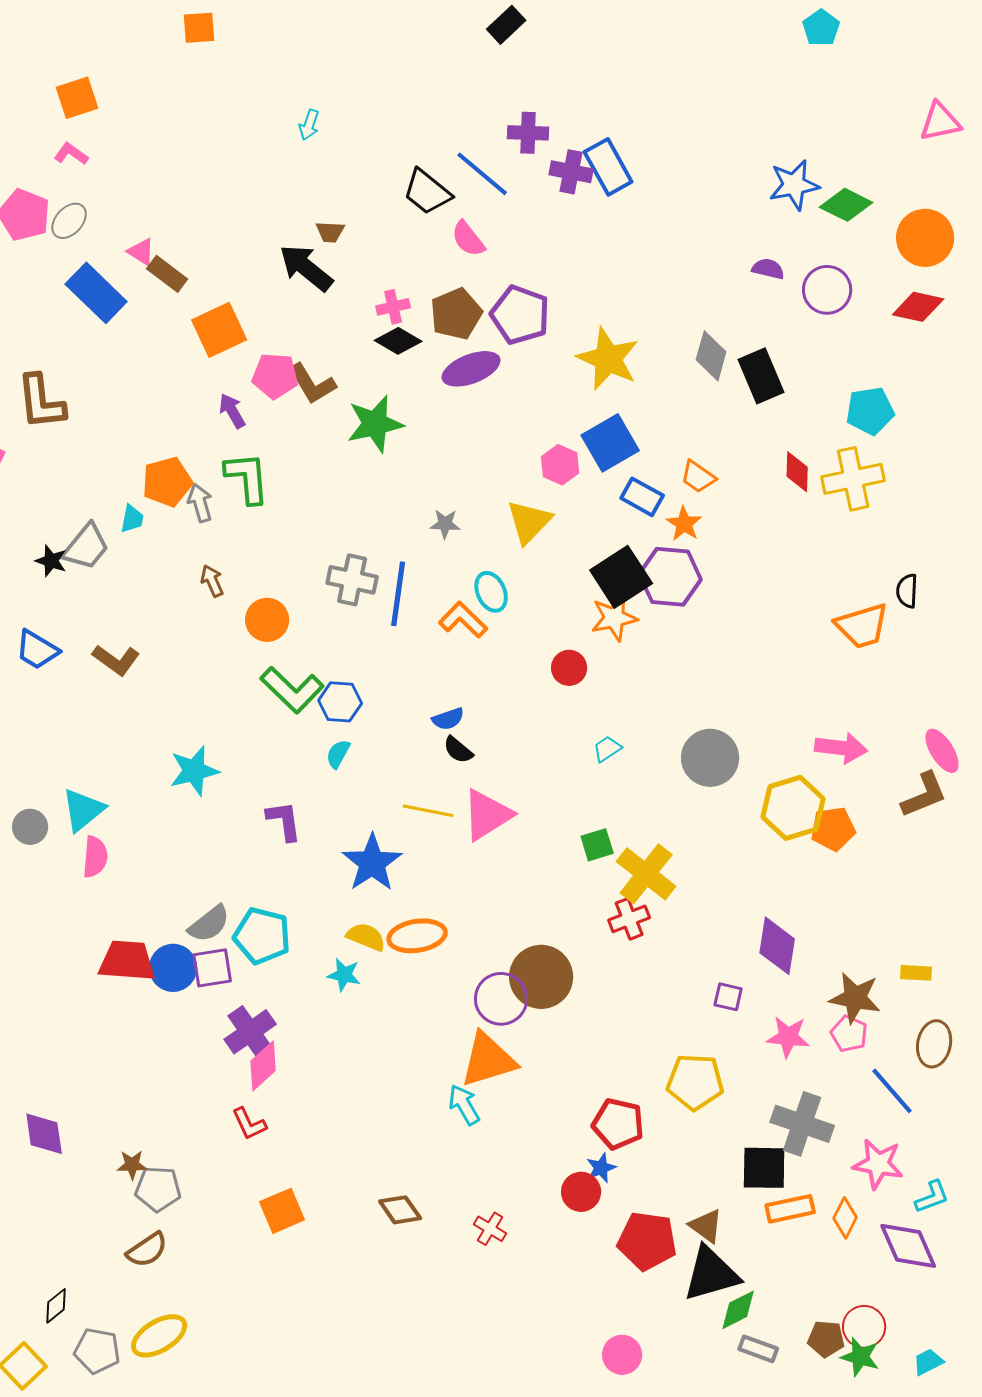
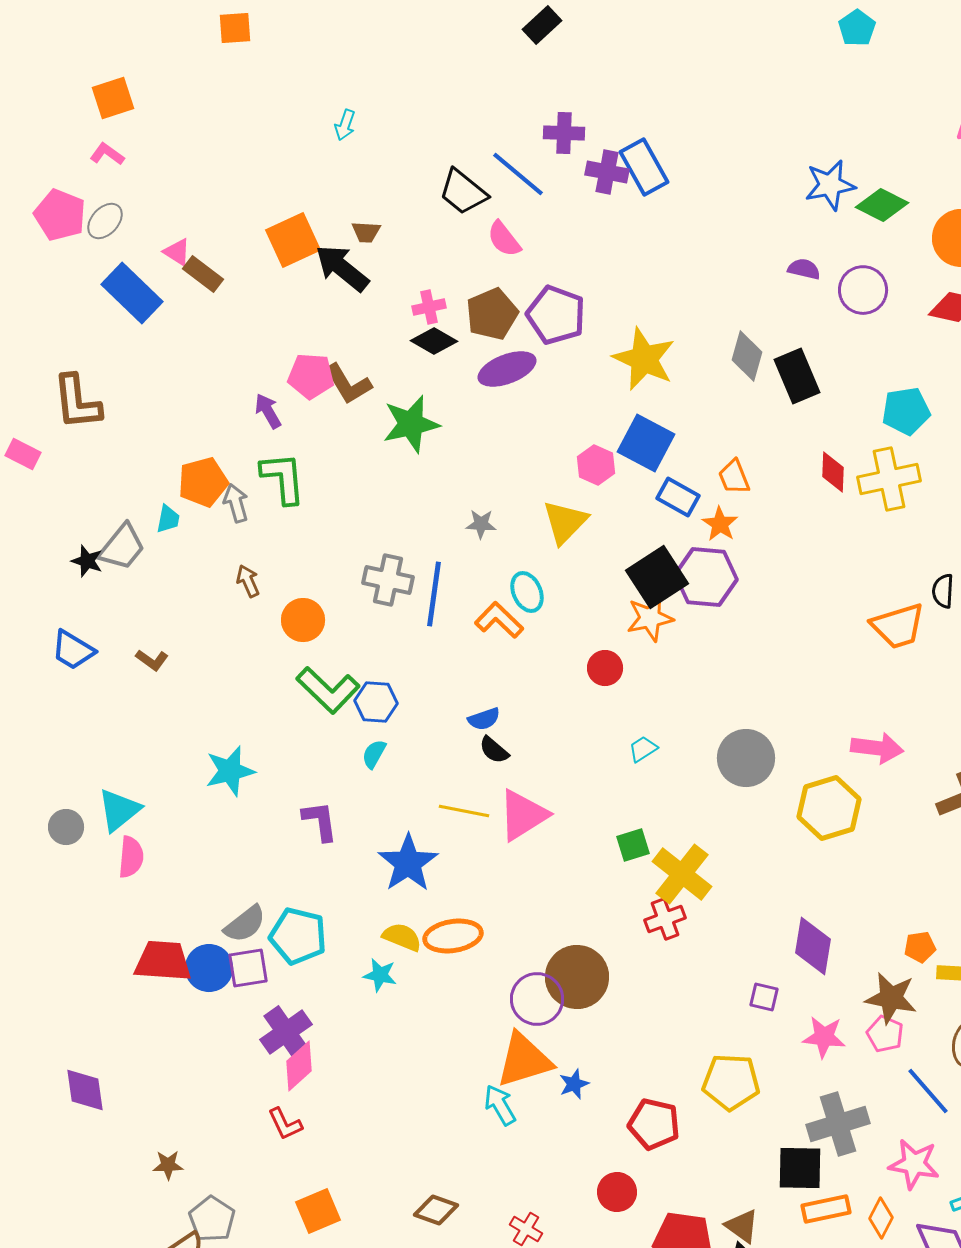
orange square: (219, 330) -> (293, 240), moved
blue square: (610, 443) -> (646, 443), turned -32
orange trapezoid: (698, 477) -> (734, 477), turned 33
brown L-shape: (116, 660) -> (152, 660), size x0.7
orange pentagon: (833, 829) -> (920, 947), moved, size x0.7
gray cross: (802, 1124) -> (838, 1124), turned -36
purple diamond: (44, 1134) -> (85, 1090), moved
blue star: (601, 1168) -> (574, 1084), moved
gray pentagon: (158, 1189) -> (212, 1219), moved, turned 30
brown diamond: (400, 1210) -> (436, 1210), turned -36

